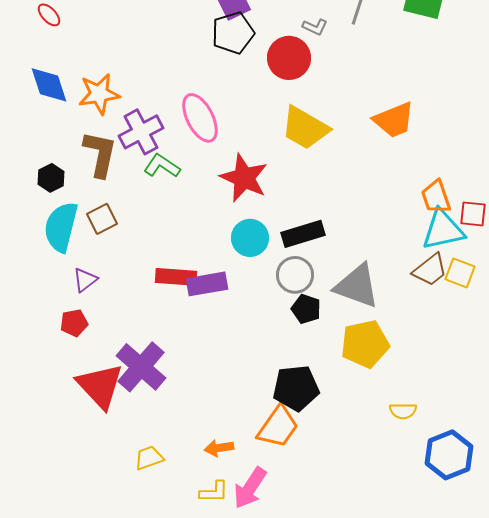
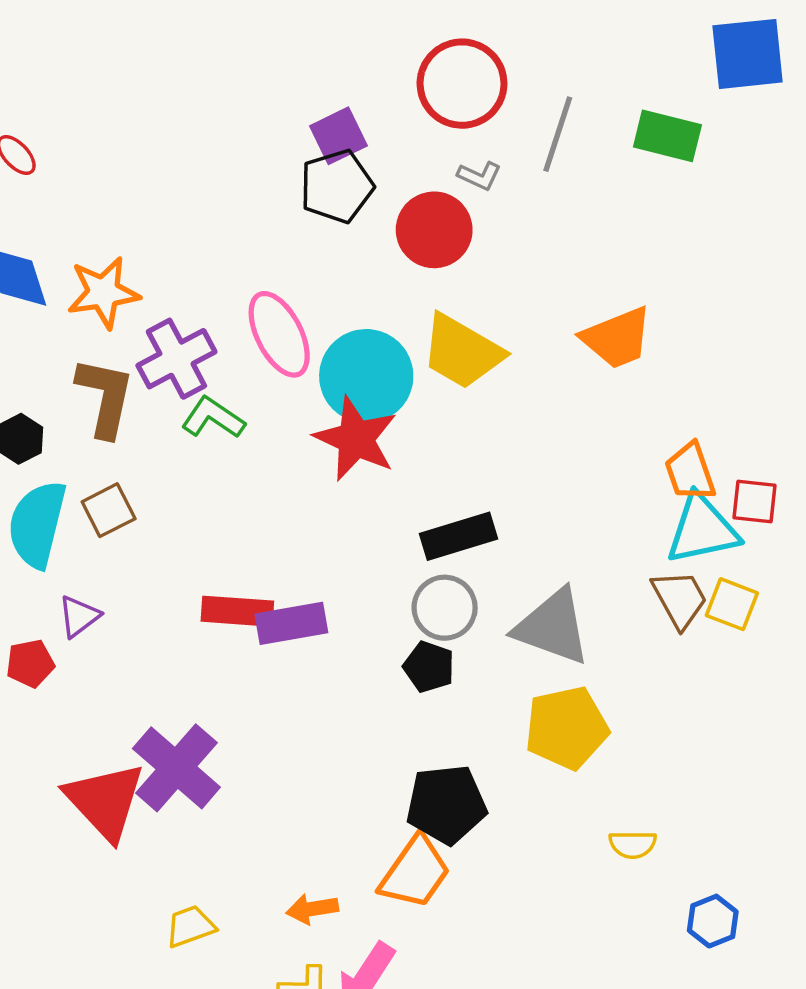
cyan circle: (250, 238) -> (366, 376), moved, size x1.4
brown trapezoid: (430, 270) -> (680, 599), turned -81
black pentagon: (306, 309) -> (429, 667), moved
red pentagon: (74, 323) -> (30, 663), moved
blue hexagon: (449, 455) -> (713, 921), size x0.6

